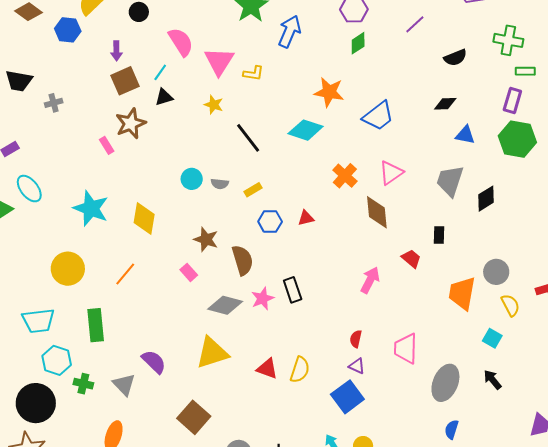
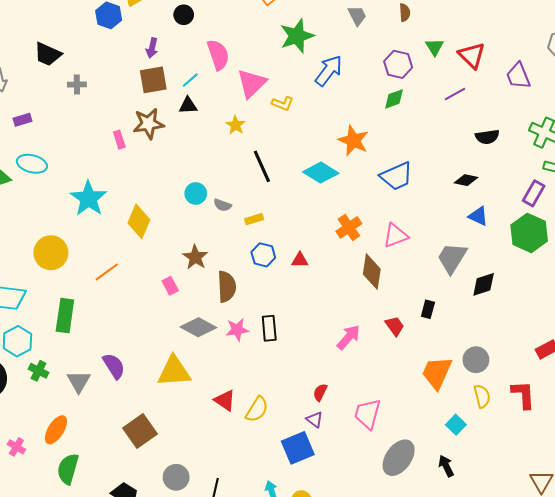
cyan ellipse: (29, 189) -> (32, 164), turned -52

